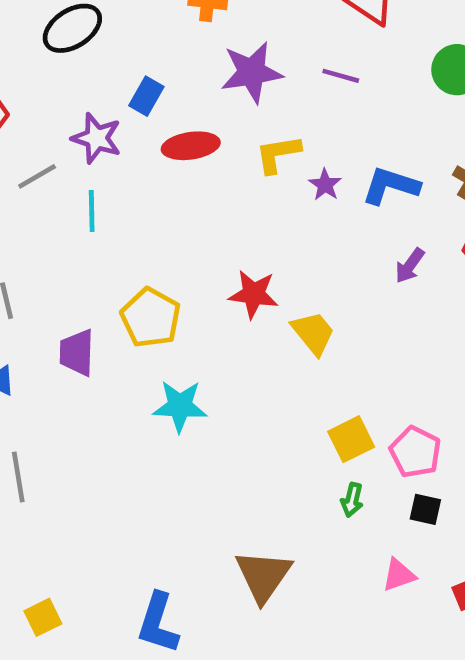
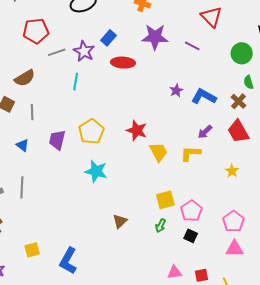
yellow L-shape: (278, 154) -> (191, 153), moved
gray line: (37, 176) -> (57, 52), moved
pink triangle: (399, 575) -> (175, 272), moved
brown triangle: (263, 576) -> (120, 221), moved, size x0.6
yellow square: (43, 617) -> (32, 250), moved

